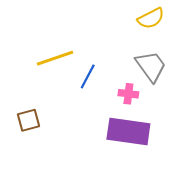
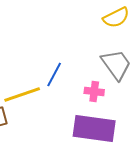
yellow line: (55, 58) -> (22, 94), moved

